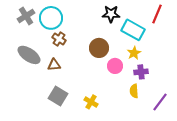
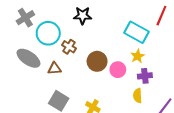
black star: (111, 14) -> (83, 16), moved
cyan circle: (51, 18) -> (48, 33), moved
brown cross: (59, 39) -> (69, 47), moved
brown circle: (99, 48) -> (97, 61), moved

